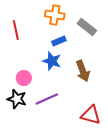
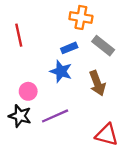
orange cross: (55, 15) -> (81, 17), moved
gray rectangle: (87, 27) -> (103, 46), moved

